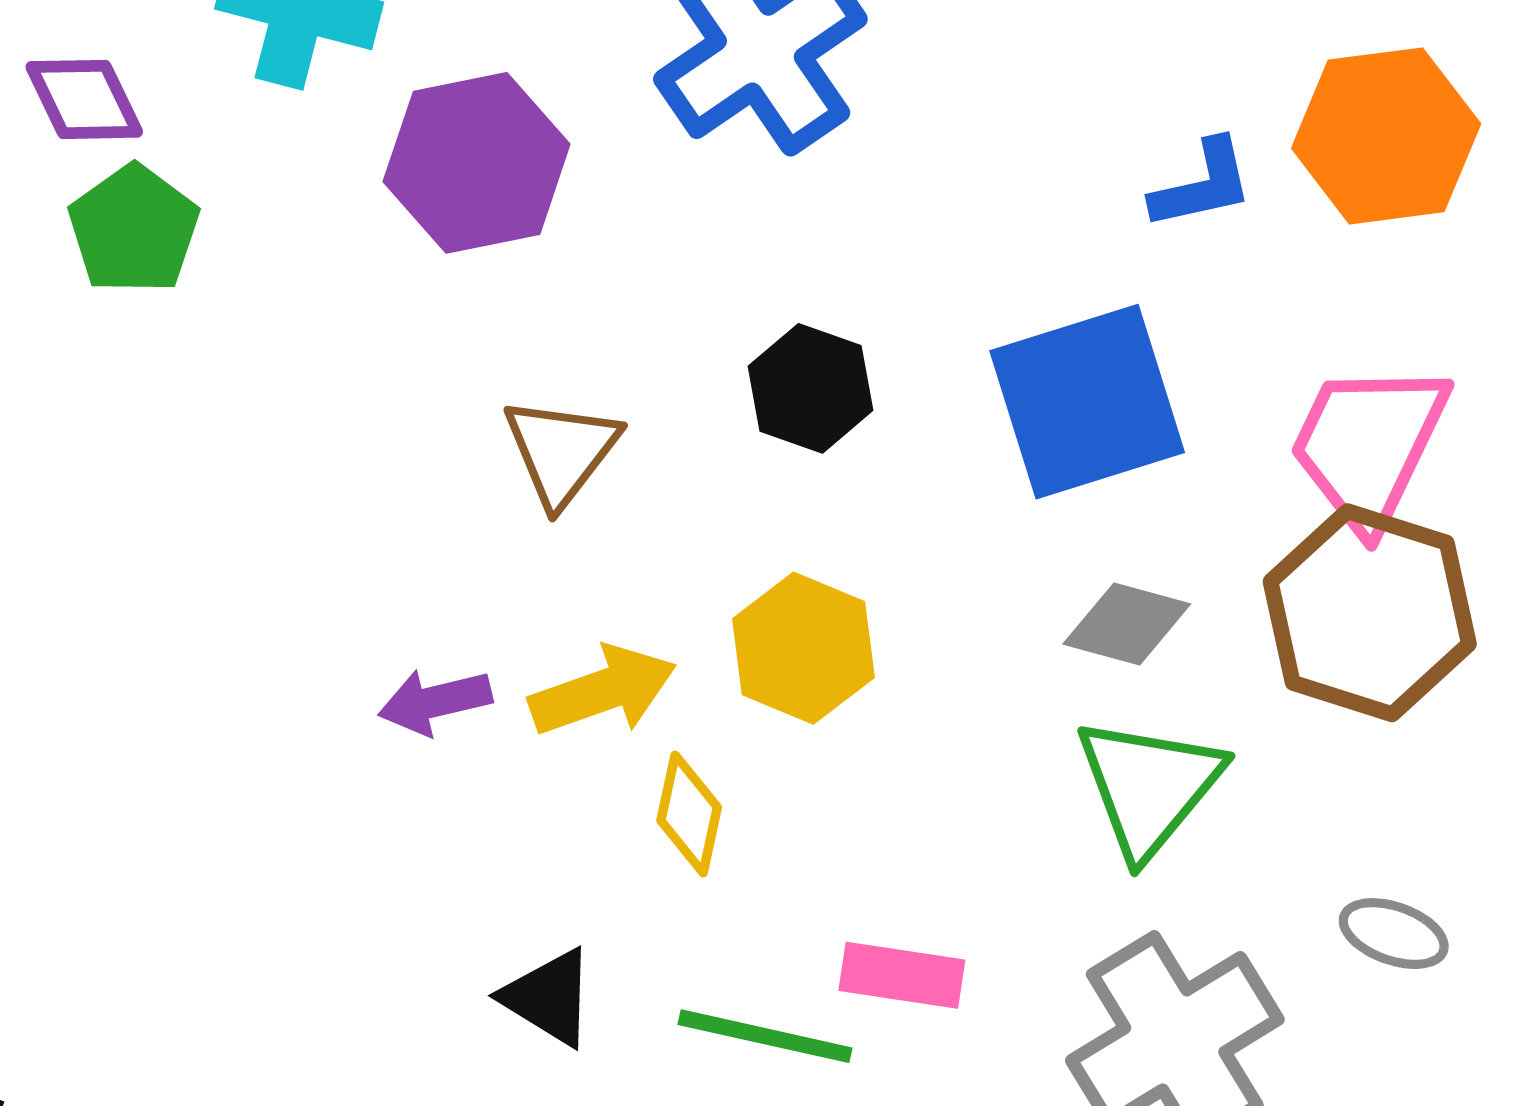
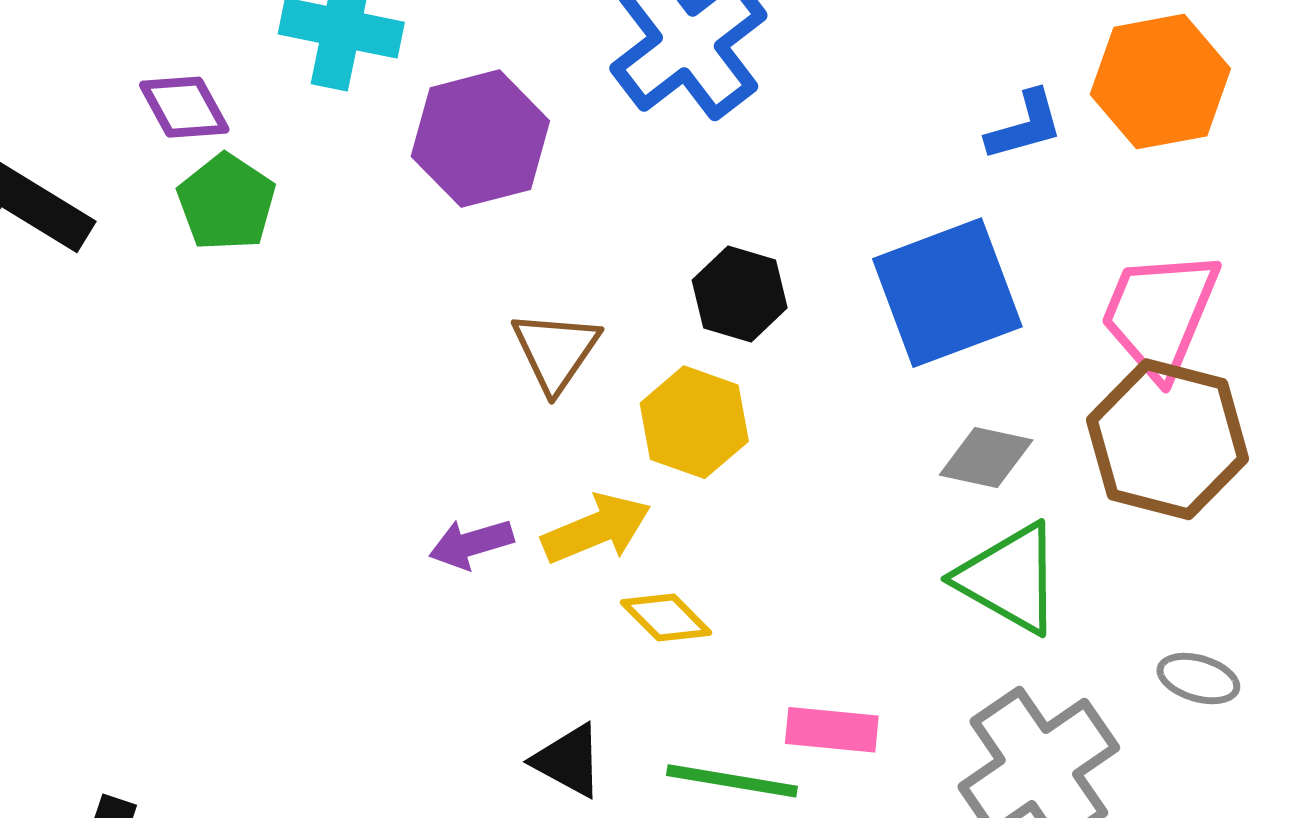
yellow hexagon: (803, 648) -> (694, 422), moved
green triangle: (1149, 787) -> (1009, 578), turned -37
yellow diamond: (689, 814) -> (666, 618), turned -54

